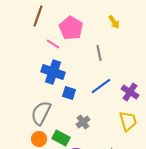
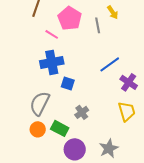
gray line: (99, 53) -> (98, 25), moved
blue cross: (53, 72) -> (52, 62), turned -30
blue line: (101, 86) -> (110, 64), moved

